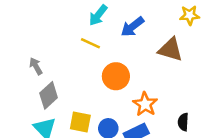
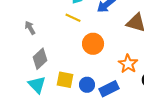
gray arrow: (36, 66) -> (30, 28), moved
orange star: (145, 104) -> (128, 64), moved

